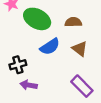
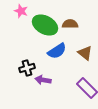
brown semicircle: (73, 22) -> (70, 24), moved
purple arrow: (29, 85) -> (43, 80), moved

